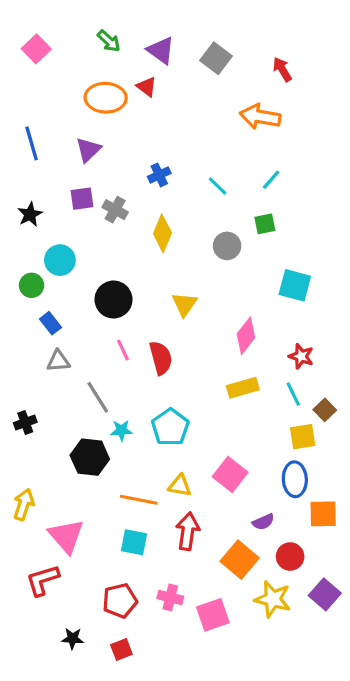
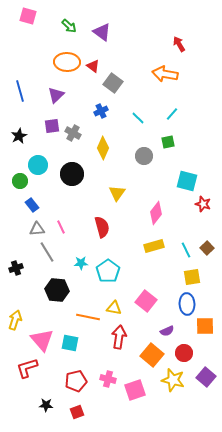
pink square: (36, 49) -> (28, 16), moved, turned -30
gray square: (216, 58) -> (113, 83), moved
red triangle: (147, 87) -> (93, 66), moved
black circle: (114, 300) -> (72, 174), moved
pink line: (123, 350) -> (61, 227), moved
red star: (301, 356) -> (203, 204), moved
gray line: (98, 397) -> (47, 252), moved
brown square: (325, 410) -> (207, 248), moved
cyan star: (121, 430) -> (81, 263), moved
cyan square: (134, 542) -> (70, 343), moved

